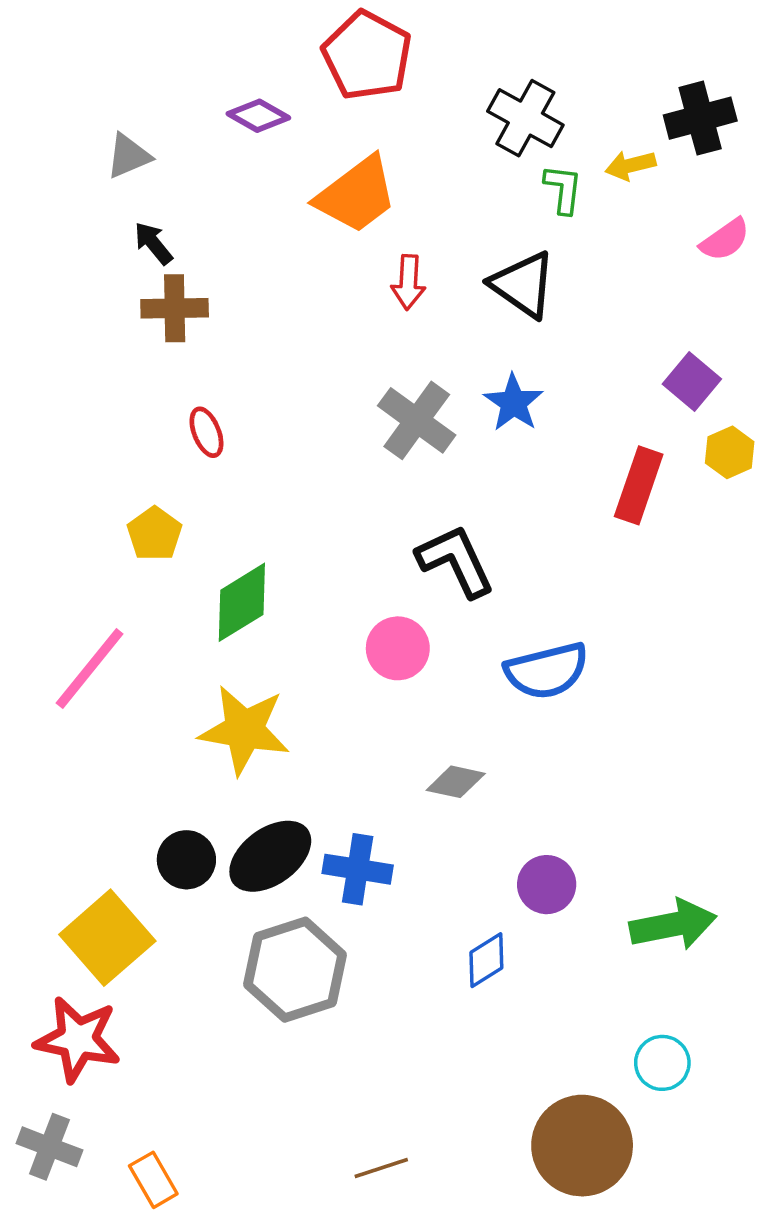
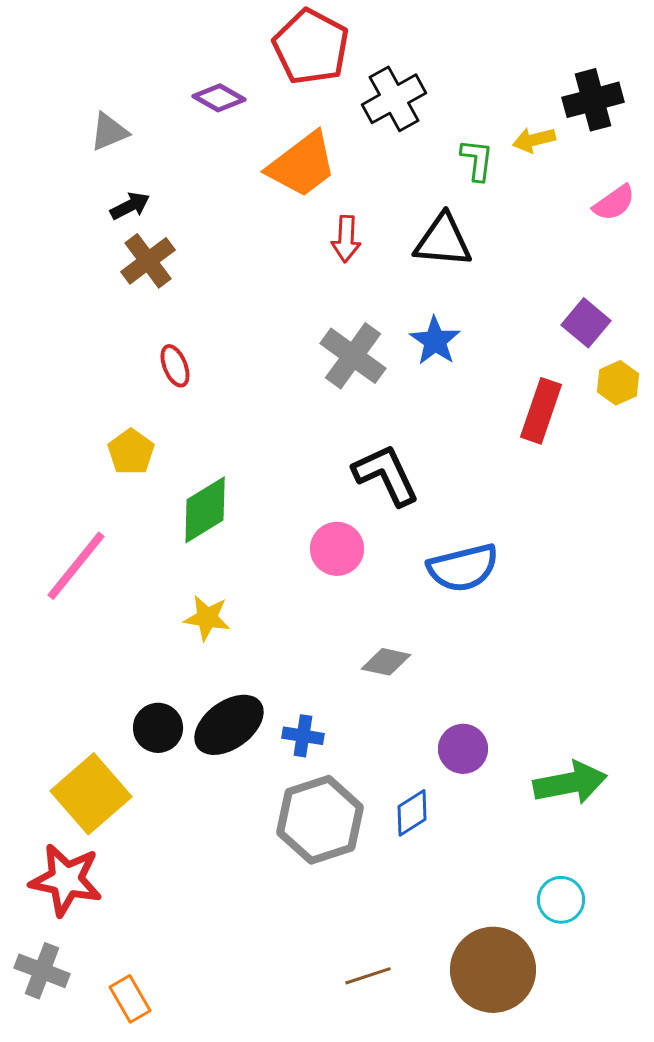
black cross: (525, 118) -> (394, 99), moved, turned 32
black arrow: (153, 243) -> (130, 206), turned 102
black triangle: (523, 285) -> (443, 241), turned -30
brown cross: (175, 308) -> (148, 261), turned -36
yellow star: (244, 730) -> (207, 618), size x0.6
blue cross: (358, 869) -> (303, 736), size x0.7
gray hexagon: (295, 970) -> (320, 820), moved
brown line: (381, 1168) -> (368, 976), moved

